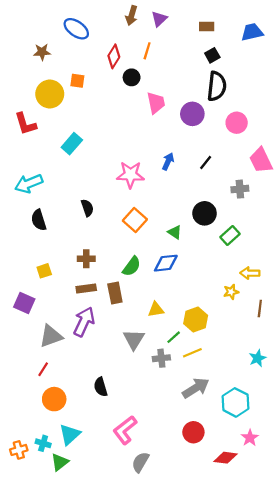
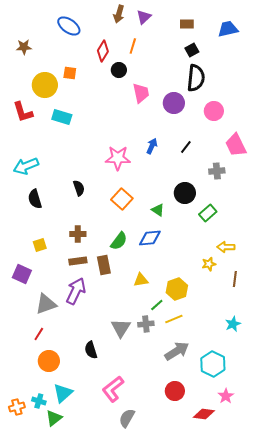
brown star: (42, 52) -> (24, 47), moved
cyan rectangle: (72, 144) -> (62, 117), moved, turned 66
gray triangle: (134, 339) -> (121, 328), moved

